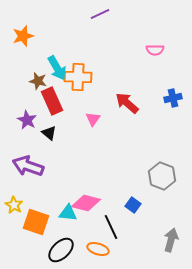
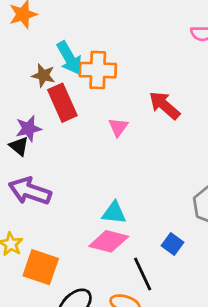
purple star: (27, 120) -> (28, 128), turned 30
black triangle: (49, 133) -> (19, 146), moved
cyan triangle: (68, 213) -> (114, 213), moved

